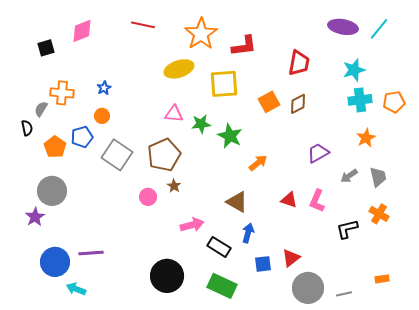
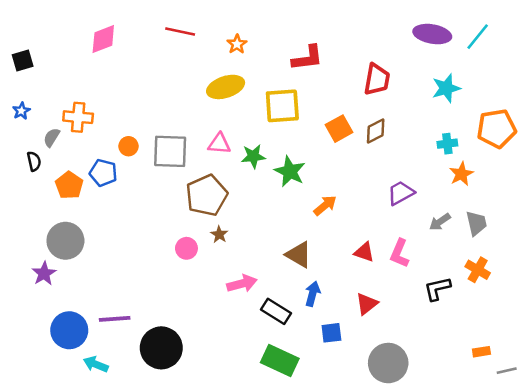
orange star: (201, 34) -> (237, 44), moved, size x0.5
black square: (46, 48) -> (23, 61), moved
blue star: (104, 88) -> (21, 111), moved
cyan cross: (360, 100) -> (447, 144), moved, size x0.7
orange pentagon: (394, 102) -> (497, 129), size x1.4
blue pentagon: (82, 137) -> (103, 173), turned 30
gray square: (117, 155) -> (170, 151), moved, turned -32
red triangle: (291, 258) -> (367, 304), moved
black circle: (167, 276) -> (161, 348), moved
gray line: (344, 294) -> (507, 371), moved

